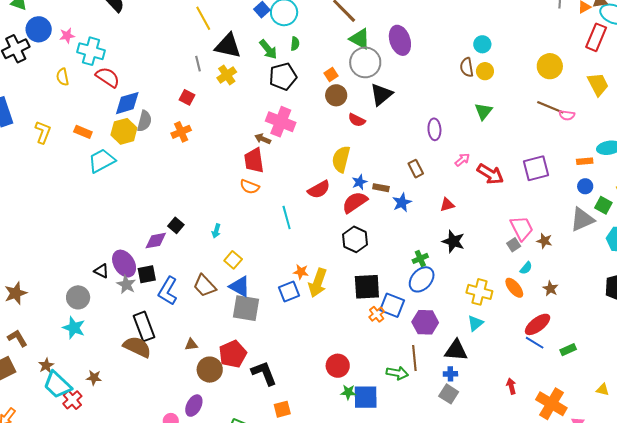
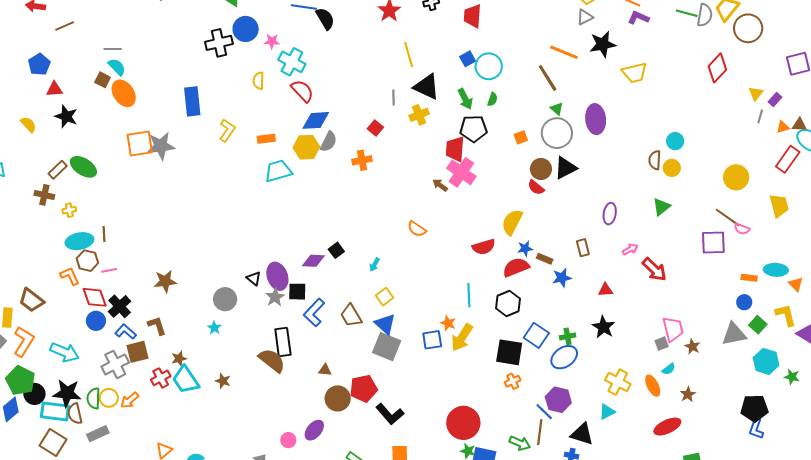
green triangle: (360, 39) -> (557, 109), size x0.6
brown circle: (336, 95) -> (541, 169), moved
orange rectangle: (83, 132) -> (266, 139), turned -42
red trapezoid: (254, 160) -> (455, 149), moved
purple square: (536, 168) -> (713, 243), moved
cyan line: (287, 218) -> (469, 295), moved
blue square: (392, 305) -> (536, 335), moved
cyan star: (74, 328) -> (214, 328), size x0.6
blue line: (535, 343) -> (544, 412), moved
red circle: (338, 366) -> (463, 423), size x1.4
black L-shape: (264, 373) -> (390, 414), turned 148
red cross: (72, 400) -> (161, 378), moved

